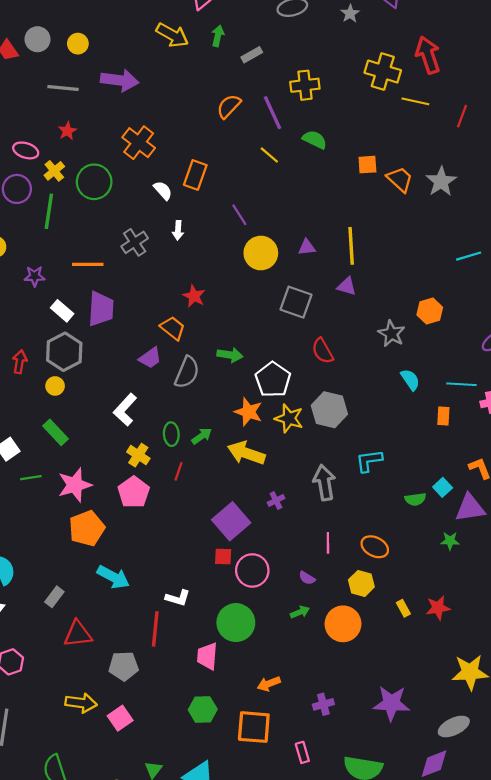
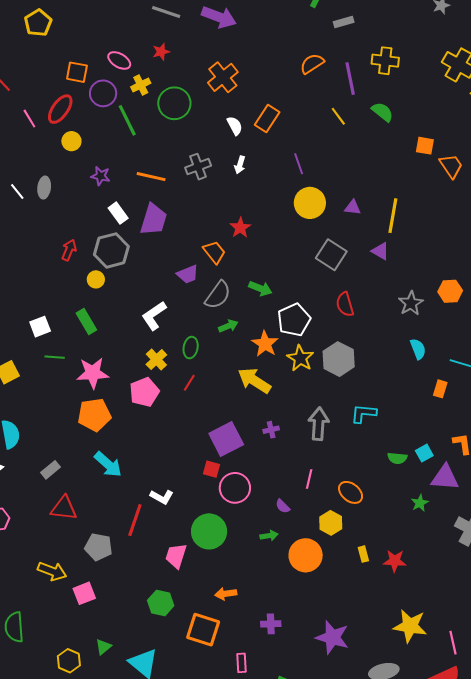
green line: (49, 211) -> (127, 120), turned -48
green arrow: (202, 436) -> (228, 326), moved
green star: (450, 541) -> (420, 503), turned 30

